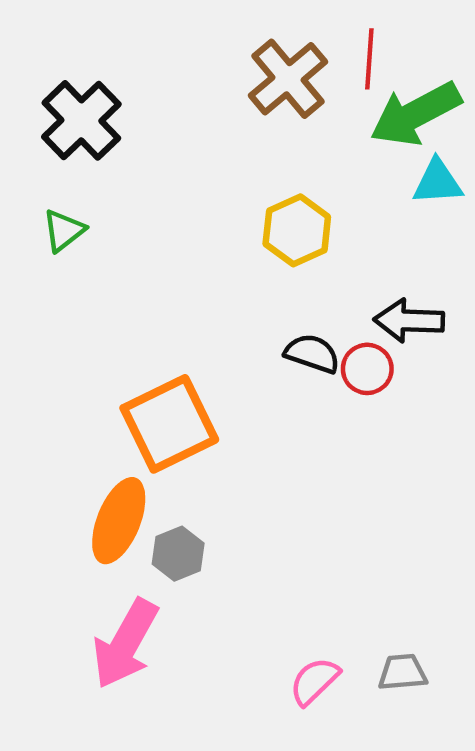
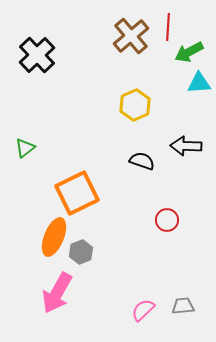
green arrow: (416, 114) -> (189, 52), size x0.7
green triangle: (64, 230) -> (25, 148), moved
red circle: (367, 369) -> (167, 220), moved

